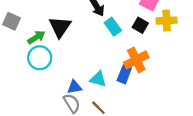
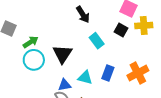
black triangle: (60, 27) -> (62, 54), moved
cyan rectangle: (113, 27) -> (97, 41), moved
orange cross: (136, 60) -> (138, 73), moved

